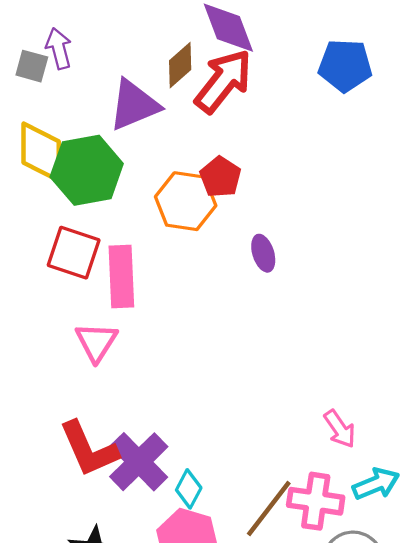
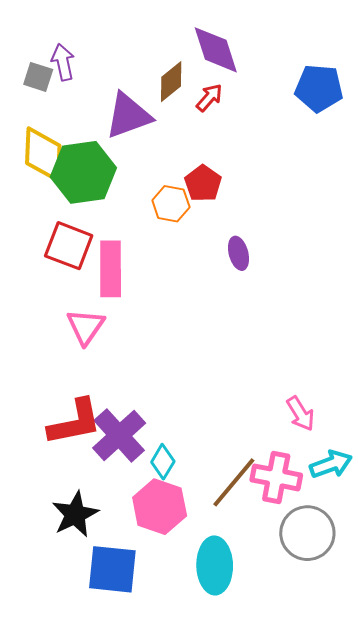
red arrow: (223, 81) -> (209, 98), size x0.5
orange hexagon: (186, 201) -> (171, 204), size x0.7
red L-shape: (89, 449) -> (75, 422), turned -80

